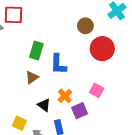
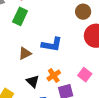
green rectangle: (36, 51) -> (20, 16), moved
blue L-shape: (58, 64) -> (52, 44), turned -90

